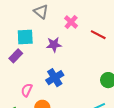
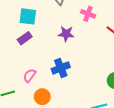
pink cross: (71, 22) -> (88, 14), turned -32
cyan square: (25, 37) -> (28, 16), moved

